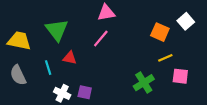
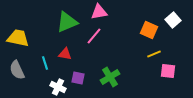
green triangle: (57, 30) -> (67, 22), moved, turned 45
green cross: (144, 83) -> (110, 77), moved
purple square: (85, 92) -> (78, 78), moved

